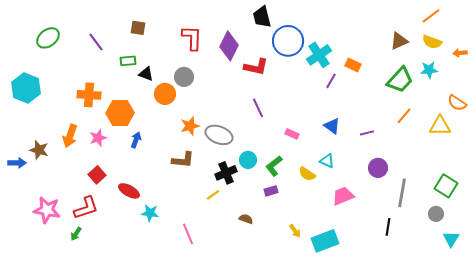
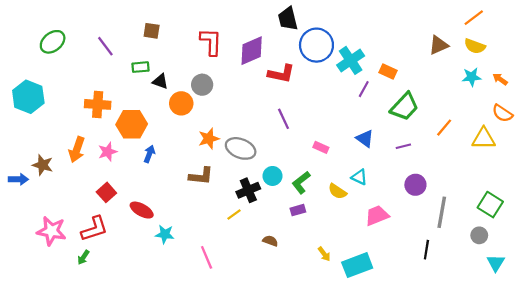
purple diamond: (229, 46) -> (252, 51), turned 40
orange arrow: (460, 53) -> (500, 79), moved, turned 40
green trapezoid: (400, 80) -> (404, 107), moved

